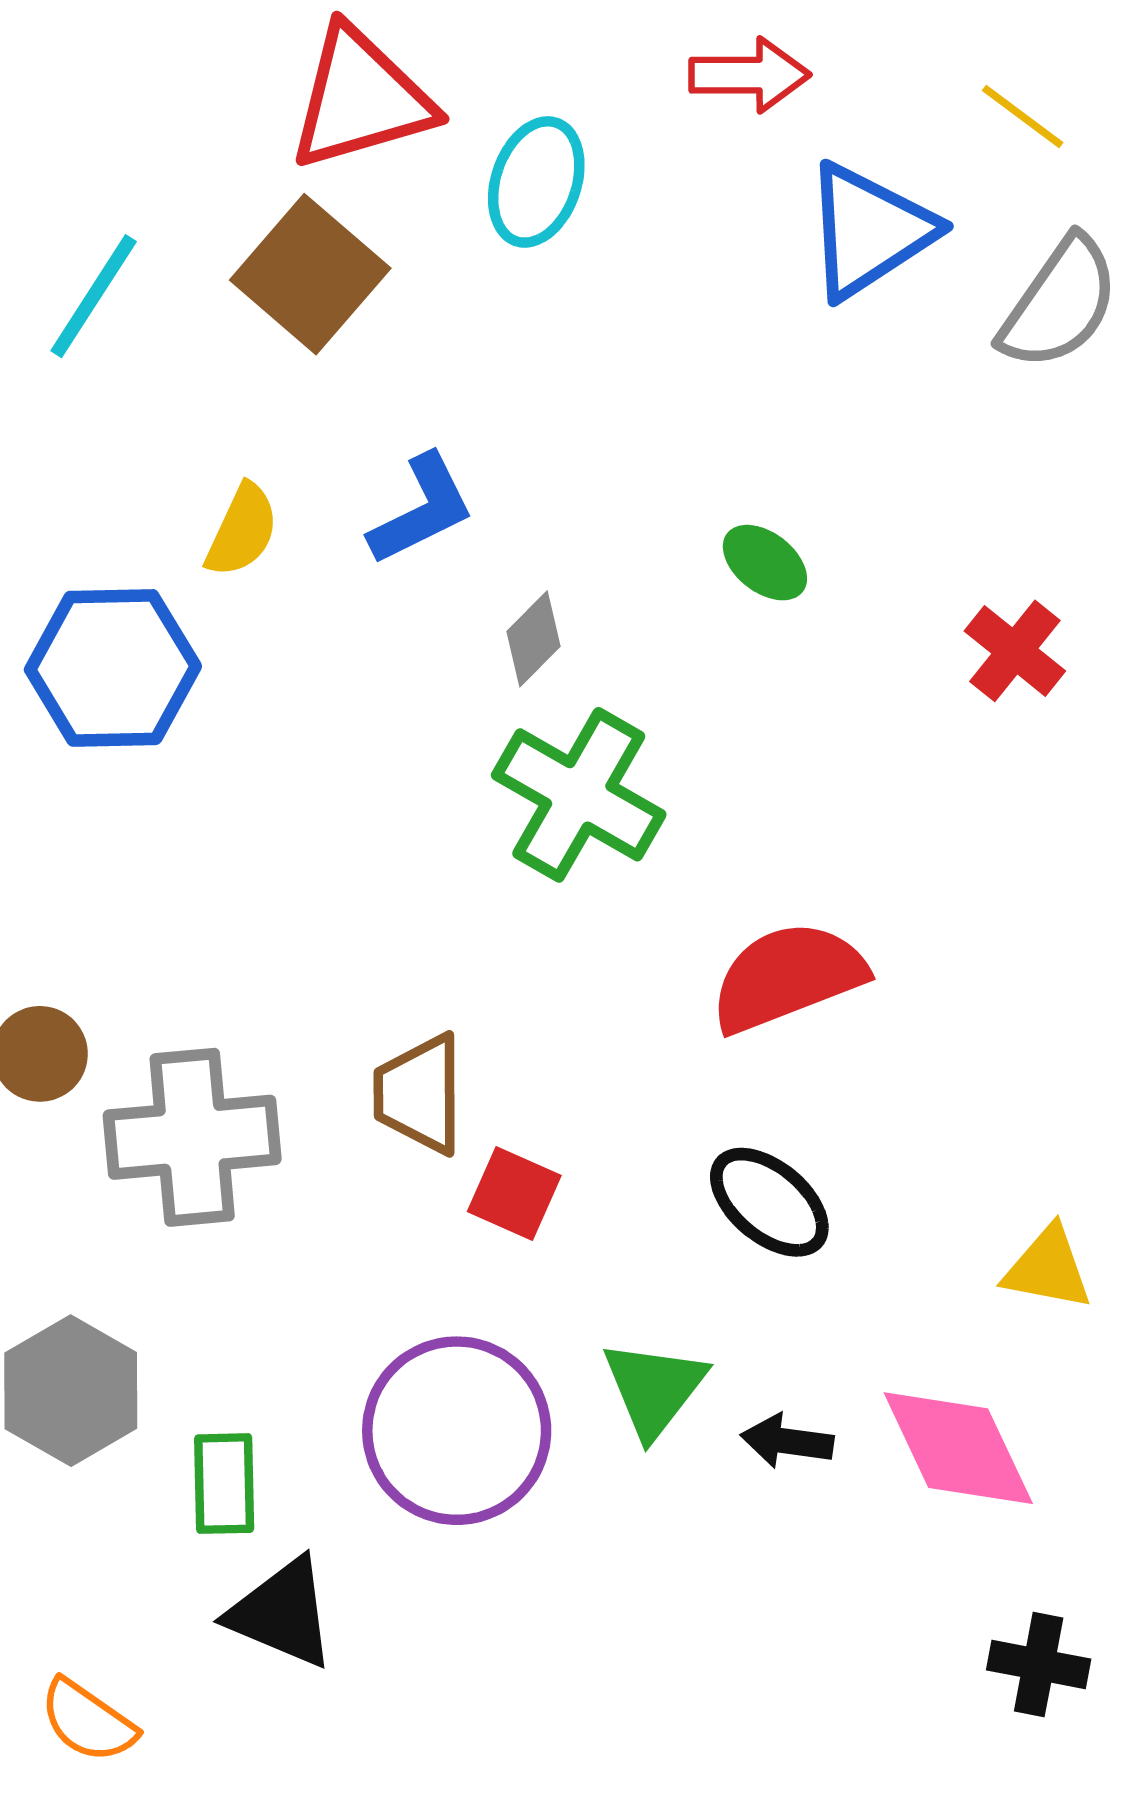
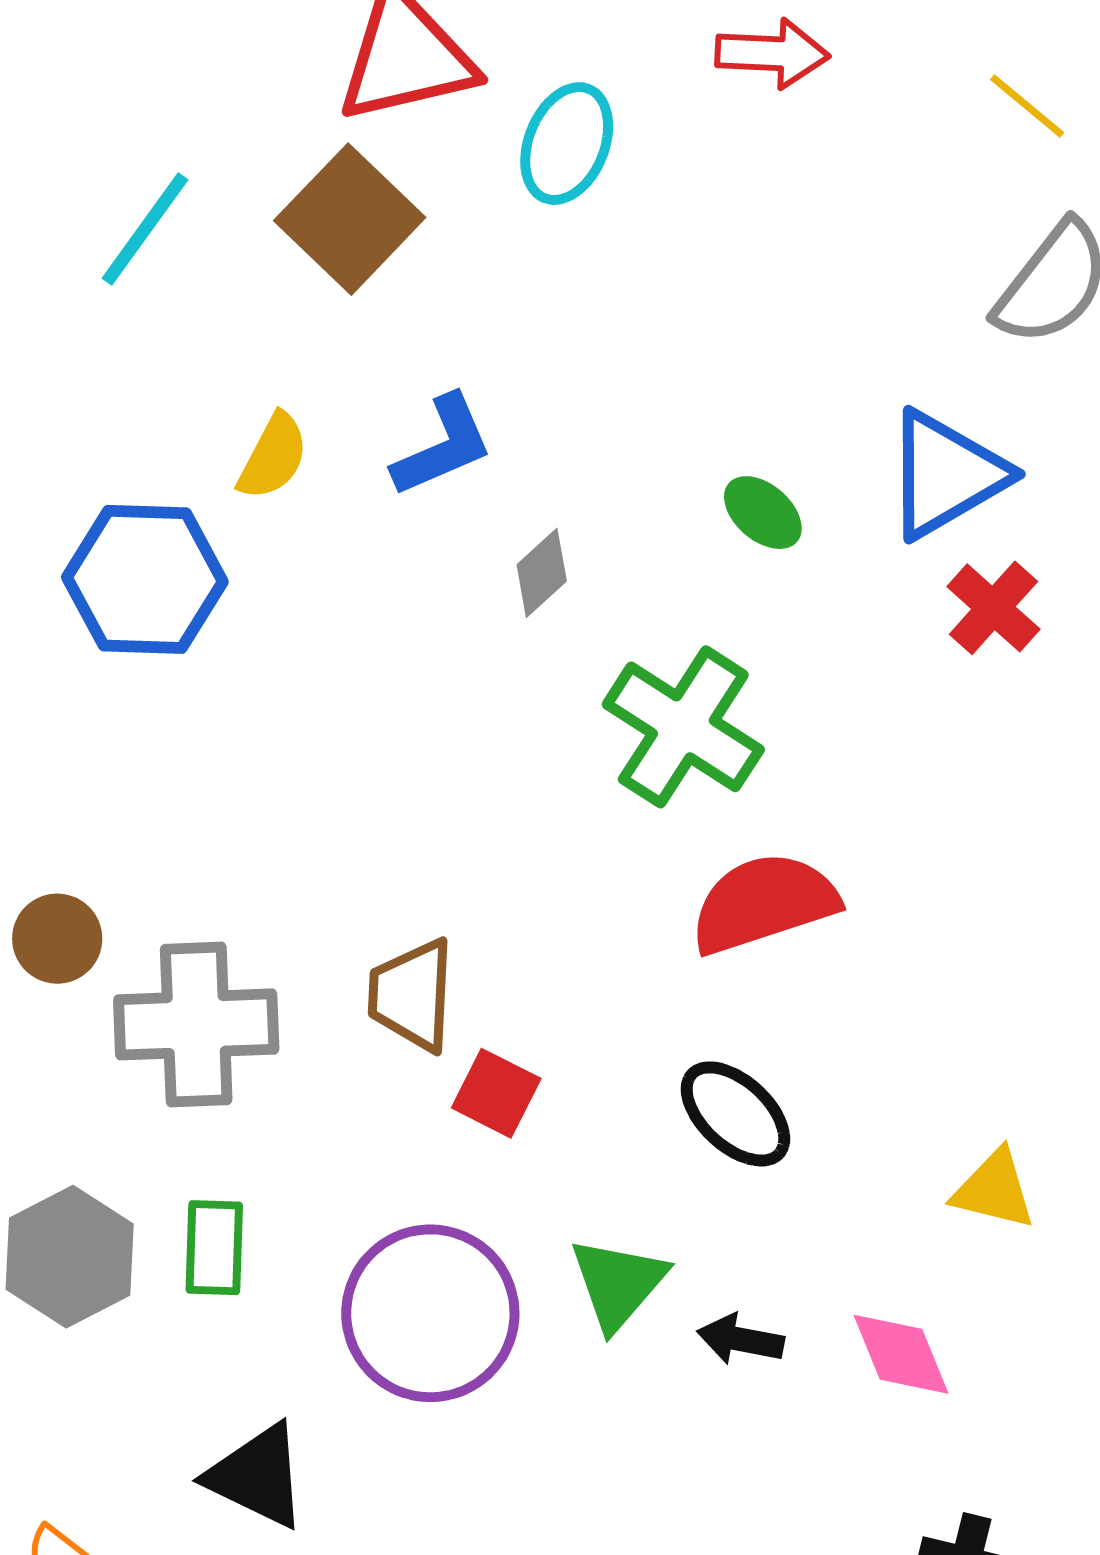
blue triangle: (869, 231) -> (946, 474), moved
green cross: (579, 795) -> (683, 727), moved
pink diamond: (958, 1448) -> (901, 1354), size x0.7
green rectangle: (224, 1484) -> (214, 1248), moved

